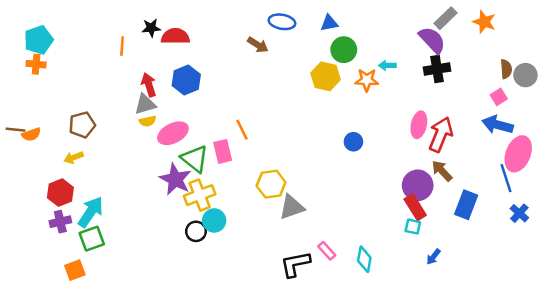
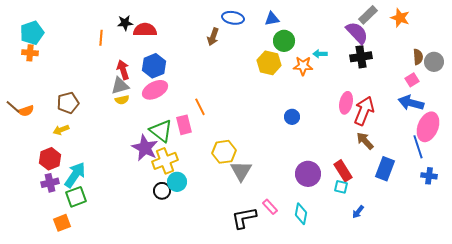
brown arrow: (258, 45) -> (213, 37), turned 78
brown line: (15, 130) -> (13, 107), turned 35
pink ellipse: (173, 133) -> (155, 90), moved
purple circle: (418, 185) -> (308, 174), moved
gray triangle: (292, 207) -> (241, 171), turned -40
blue cross: (519, 213) -> (429, 176), turned -35

